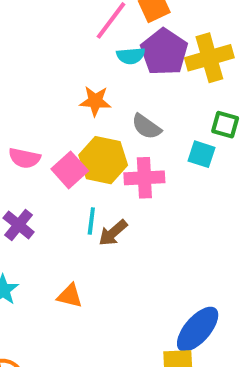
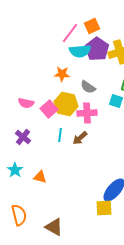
cyan semicircle: (131, 56) -> (80, 51), size x1.5
brown arrow: (113, 233) -> (80, 138), moved
orange triangle: (70, 296) -> (40, 177), moved

